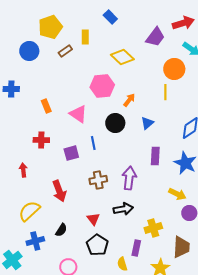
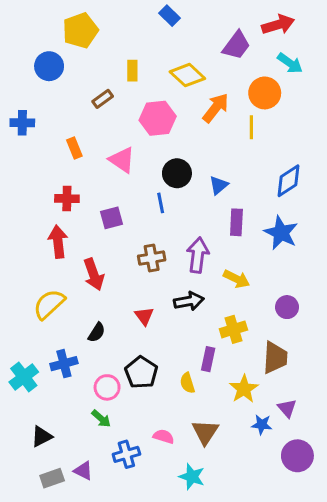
yellow rectangle: (85, 37) -> (132, 71), moved
brown rectangle: (65, 51) -> (103, 99), moved
orange arrow: (129, 100) -> (216, 108), moved, size x1.5
blue triangle: (147, 123) -> (219, 185), moved
blue line: (93, 143) -> (161, 203), moved
red arrow: (23, 170) -> (58, 242), moved, size x1.5
yellow arrow: (177, 194) -> (236, 279), moved
blue cross: (35, 241) -> (64, 364), moved
black pentagon: (97, 245) -> (141, 373), moved

